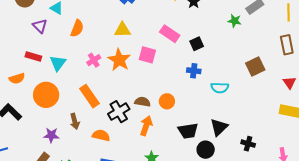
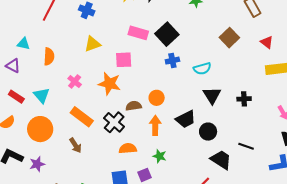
black square: (197, 44) -> (167, 34), size x1.6
red rectangle: (33, 56) -> (16, 97), turned 35
orange star: (119, 60) -> (109, 84), moved
orange arrow: (146, 126) -> (155, 125), moved
black triangle: (219, 127) -> (212, 95), moved
purple star: (51, 135) -> (37, 164), moved
orange semicircle: (101, 135) -> (128, 148), moved
black cross: (248, 144) -> (244, 99), moved

